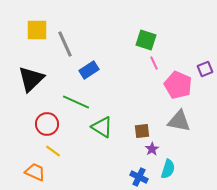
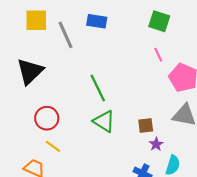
green square: (146, 40) -> (159, 21), moved
blue rectangle: (89, 70) -> (97, 21), moved, turned 42
green line: (76, 102) -> (98, 88), moved, turned 40

